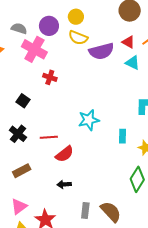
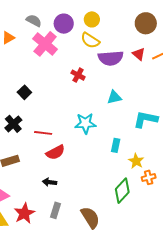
cyan triangle: (133, 63) -> (114, 97), moved, turned -49
red cross: (50, 77) -> (78, 75), moved
gray rectangle: (85, 211) -> (56, 210), moved

